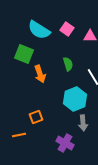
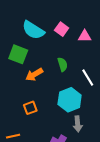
orange arrow: (40, 74) -> (34, 75), turned 78
orange square: (36, 117) -> (30, 108), moved

